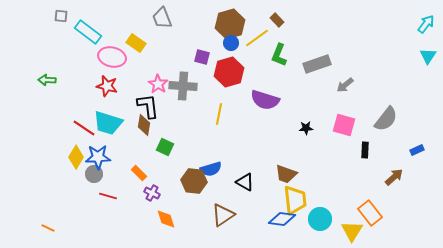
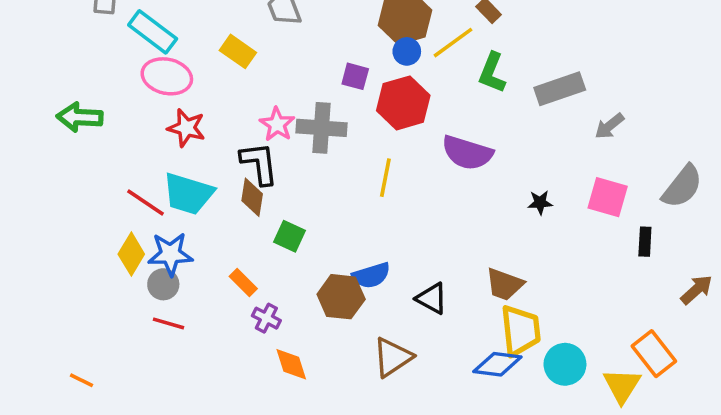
pink ellipse: (112, 57) -> (167, 76), moved
green arrow: (47, 80) -> (80, 117), size x1.4
red line: (108, 196) -> (169, 323), moved

